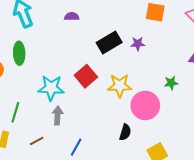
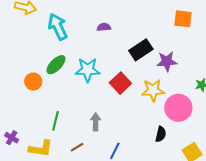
purple star: (138, 44) -> (167, 61), moved, size x1.5
green ellipse: (19, 53) -> (56, 65), turned 50
cyan star: (51, 88) -> (88, 70), moved

